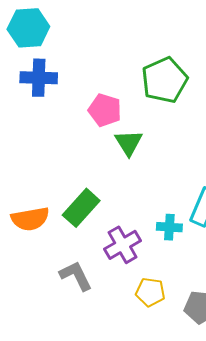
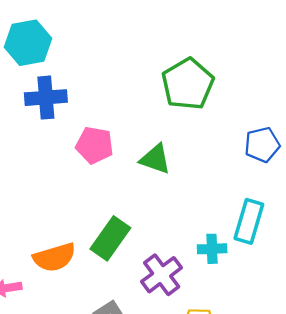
pink pentagon: (105, 110) -> (95, 145), moved
green triangle: (129, 143) -> (155, 159), turned -32

